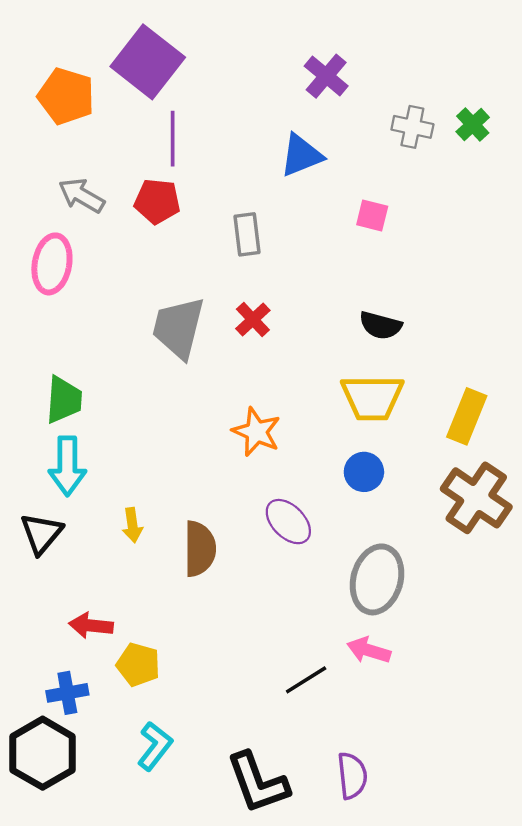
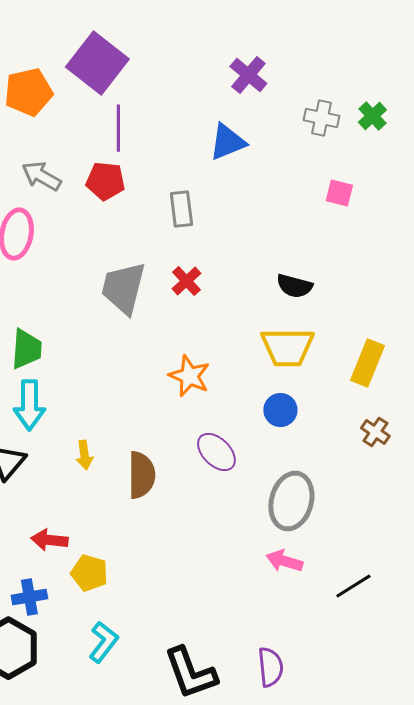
orange pentagon: (66, 96) -> (28, 92), turned -30
pink square: (372, 215) -> (339, 193), moved
brown cross: (476, 498) -> (375, 432), size x0.5
black line: (306, 680) -> (353, 586), moved

